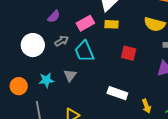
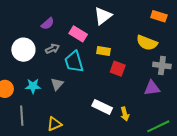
pink rectangle: (85, 23) -> (78, 34), turned 54
yellow rectangle: (112, 24) -> (103, 51), moved
yellow arrow: (146, 106) -> (125, 114), moved

